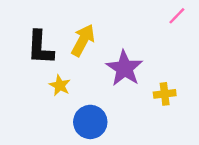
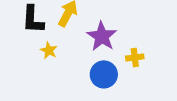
blue circle: (90, 122) -> (104, 74), moved

